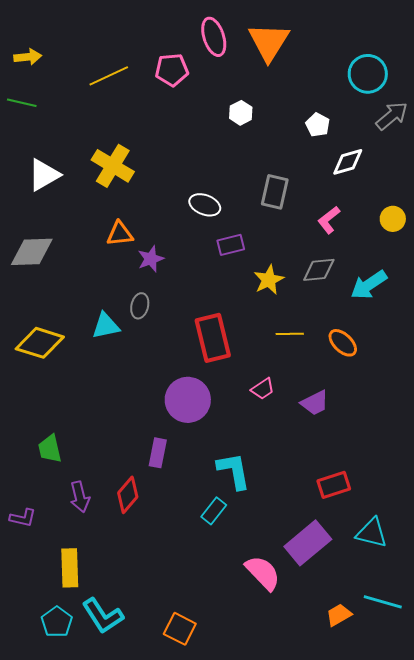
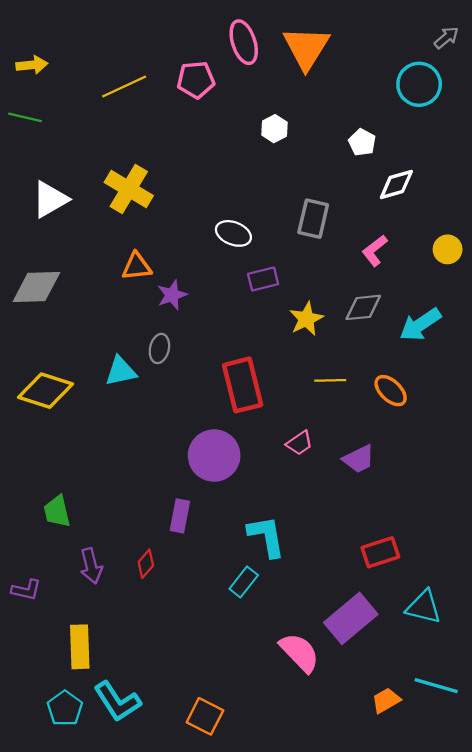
gray arrow: (392, 116) -> (446, 38), moved, size x0.7
red diamond: (128, 495) -> (146, 564), size x0.7

